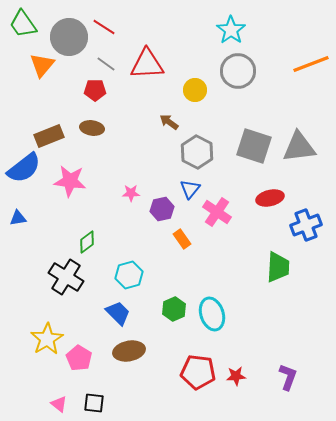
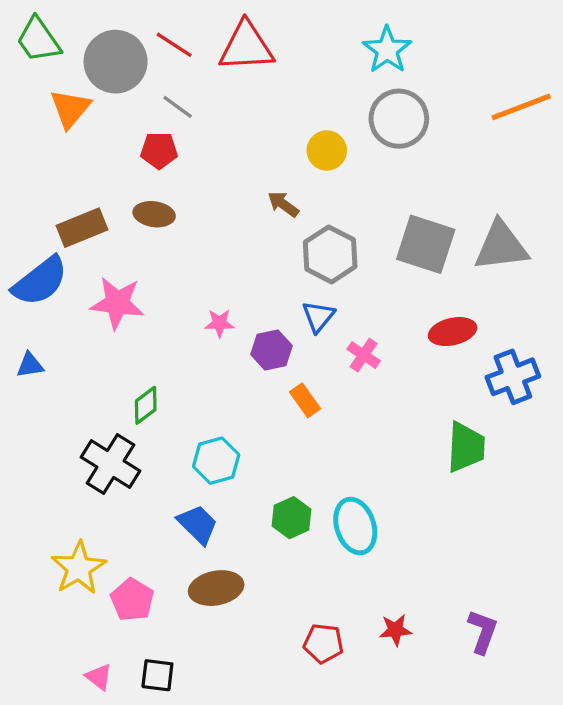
red triangle: (147, 64) -> (246, 47), moved
pink cross: (217, 212) -> (364, 355), size x0.7
red pentagon: (198, 372) -> (323, 643), moved, size x0.7

